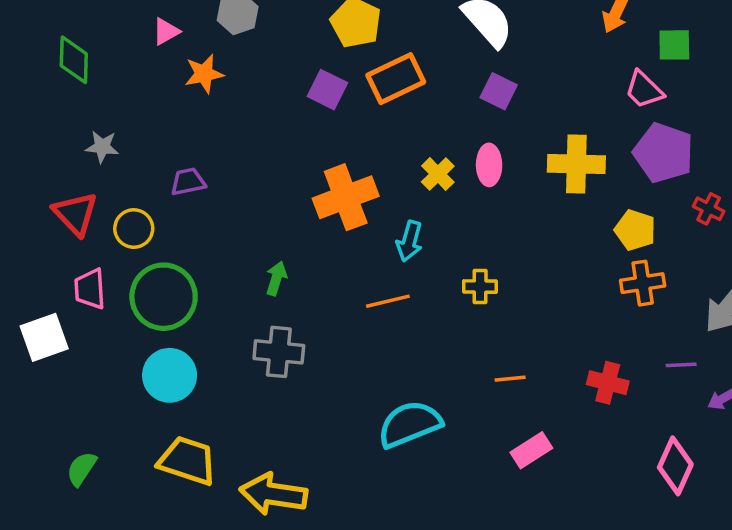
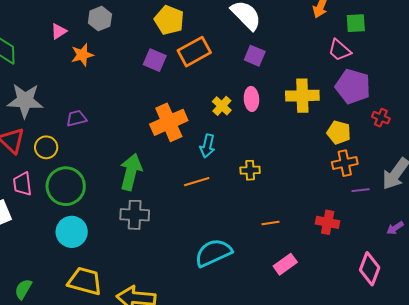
gray star: (102, 147) -> (25, 101), size x1.8
green arrow: (276, 278) -> (131, 172), size x1.8
purple line: (681, 365) -> (361, 190), moved

